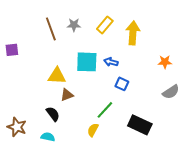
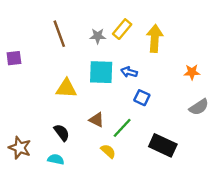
gray star: (74, 25) -> (98, 36), moved
brown triangle: (67, 95) -> (97, 120), moved, turned 48
yellow semicircle: (93, 130) -> (108, 151), turned 104

